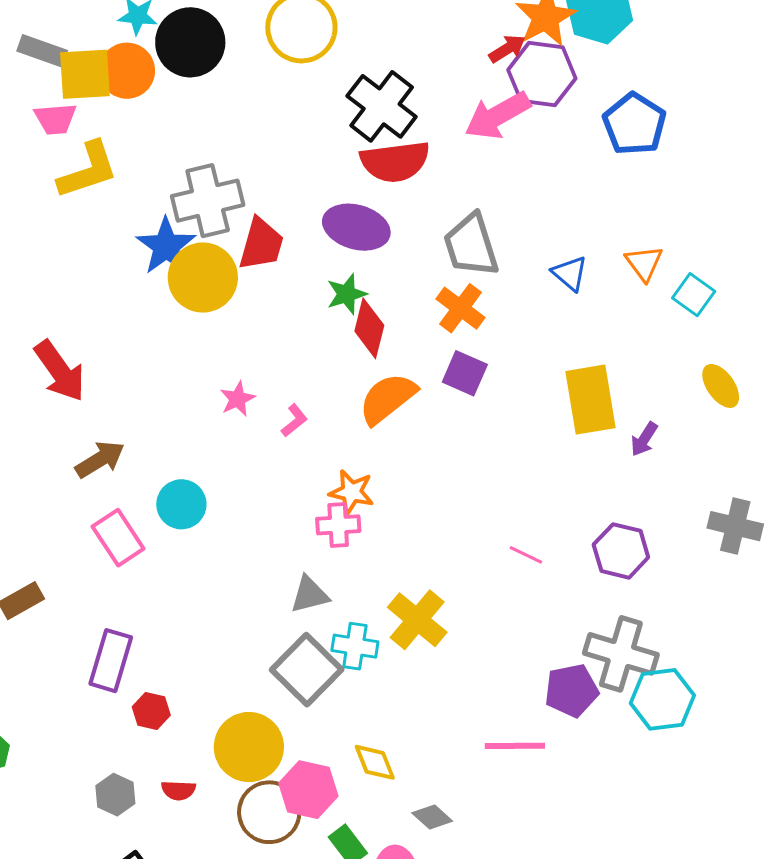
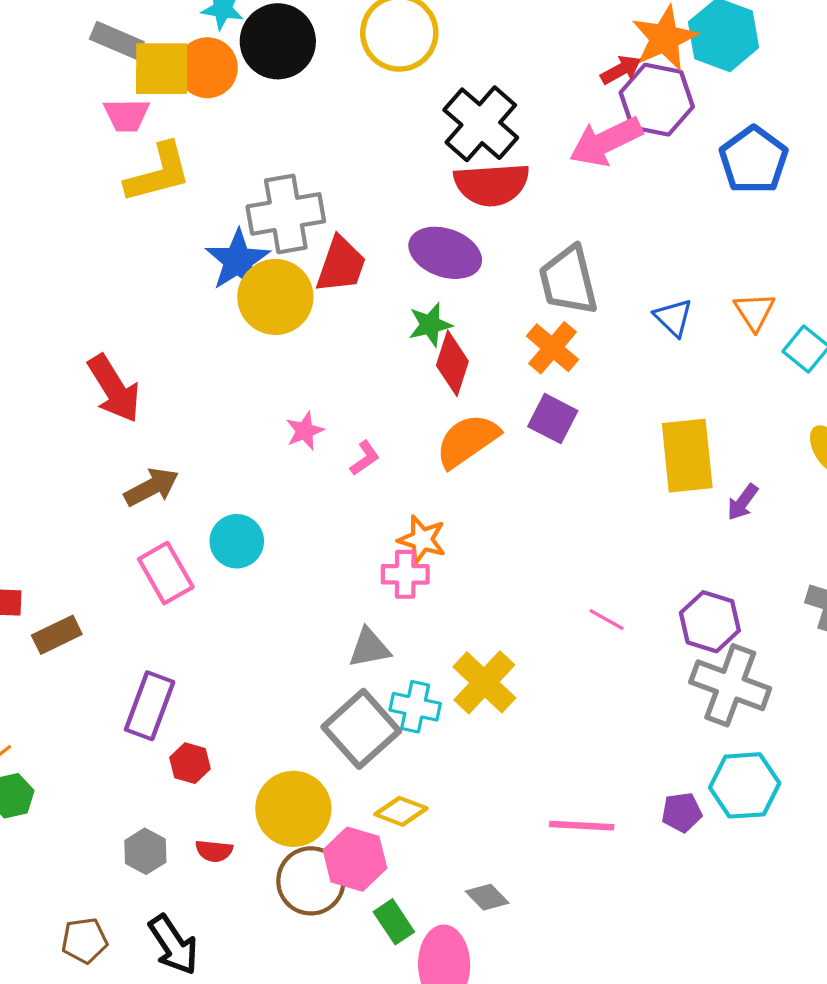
gray cross: (621, 654) -> (730, 685), moved
purple pentagon: (571, 690) -> (682, 812), moved, size x0.7
yellow diamond: (375, 762) -> (401, 811), moved, turned -51

